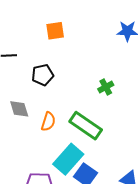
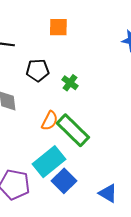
green cross: (106, 87) -> (70, 83), moved, turned -35
orange semicircle: (48, 122) -> (50, 121), moved

